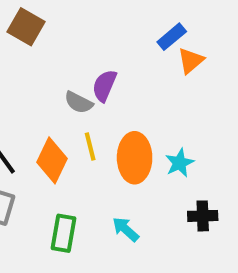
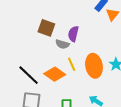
brown square: (26, 27) -> (46, 28), moved
orange diamond: (52, 160) -> (55, 74), turned -70

